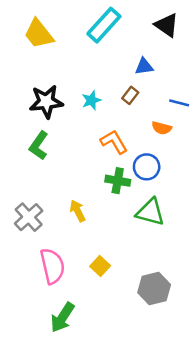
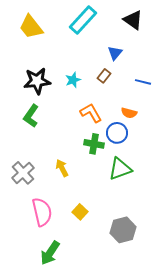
blue triangle: (144, 67) -> (115, 53), turned -42
orange semicircle: (162, 128) -> (129, 113), moved
green triangle: (150, 212) -> (120, 169), turned -35

